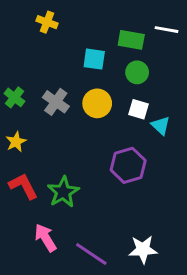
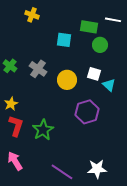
green circle: (137, 72) -> (100, 45), moved
yellow circle: (97, 103) -> (67, 80), moved
yellow star: (16, 142) -> (11, 104), moved
red L-shape: (23, 186) -> (16, 126), turned 45
pink arrow: (46, 238) -> (15, 161), moved

